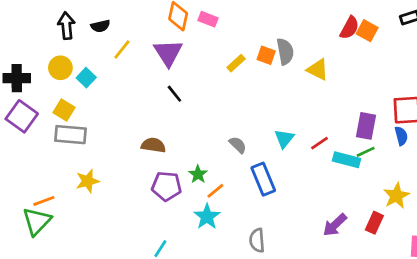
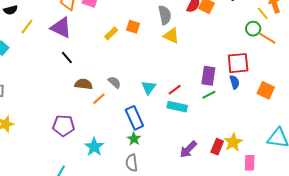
gray semicircle: (285, 51) -> (165, 15), moved
purple triangle: (168, 53) -> (61, 28), turned -30
brown semicircle: (153, 145) -> (84, 84), moved
gray semicircle: (238, 145) -> (114, 82), moved
cyan rectangle: (347, 160) -> (177, 107), moved
green star: (198, 174) -> (134, 139), moved
orange line: (215, 191) -> (99, 99), moved
yellow star: (396, 196) -> (233, 142), moved

